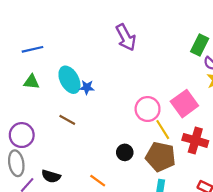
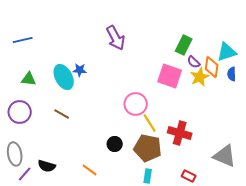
blue line: (33, 49) -> (23, 40), moved
blue star: (87, 87) -> (80, 70), moved
pink square: (184, 104) -> (170, 76), moved, turned -35
purple circle: (22, 135) -> (20, 112), moved

